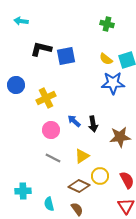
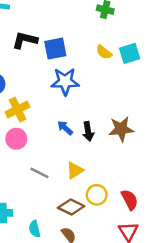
blue star: (113, 83) -> (65, 81), moved
yellow cross: (46, 98) -> (18, 110), moved
pink circle: (51, 130) -> (16, 139), moved
brown star: (120, 137) -> (121, 129), moved

